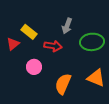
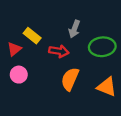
pink circle: (34, 67) -> (19, 75), moved
orange semicircle: (63, 84) -> (70, 79), moved

